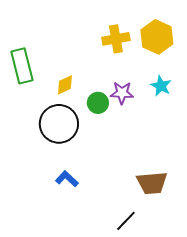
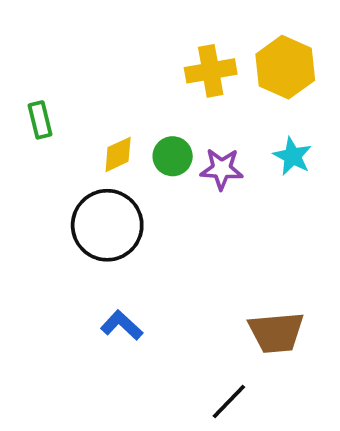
green rectangle: (22, 66) -> (40, 120), size x0.6
green circle: (98, 103) -> (173, 156), moved

